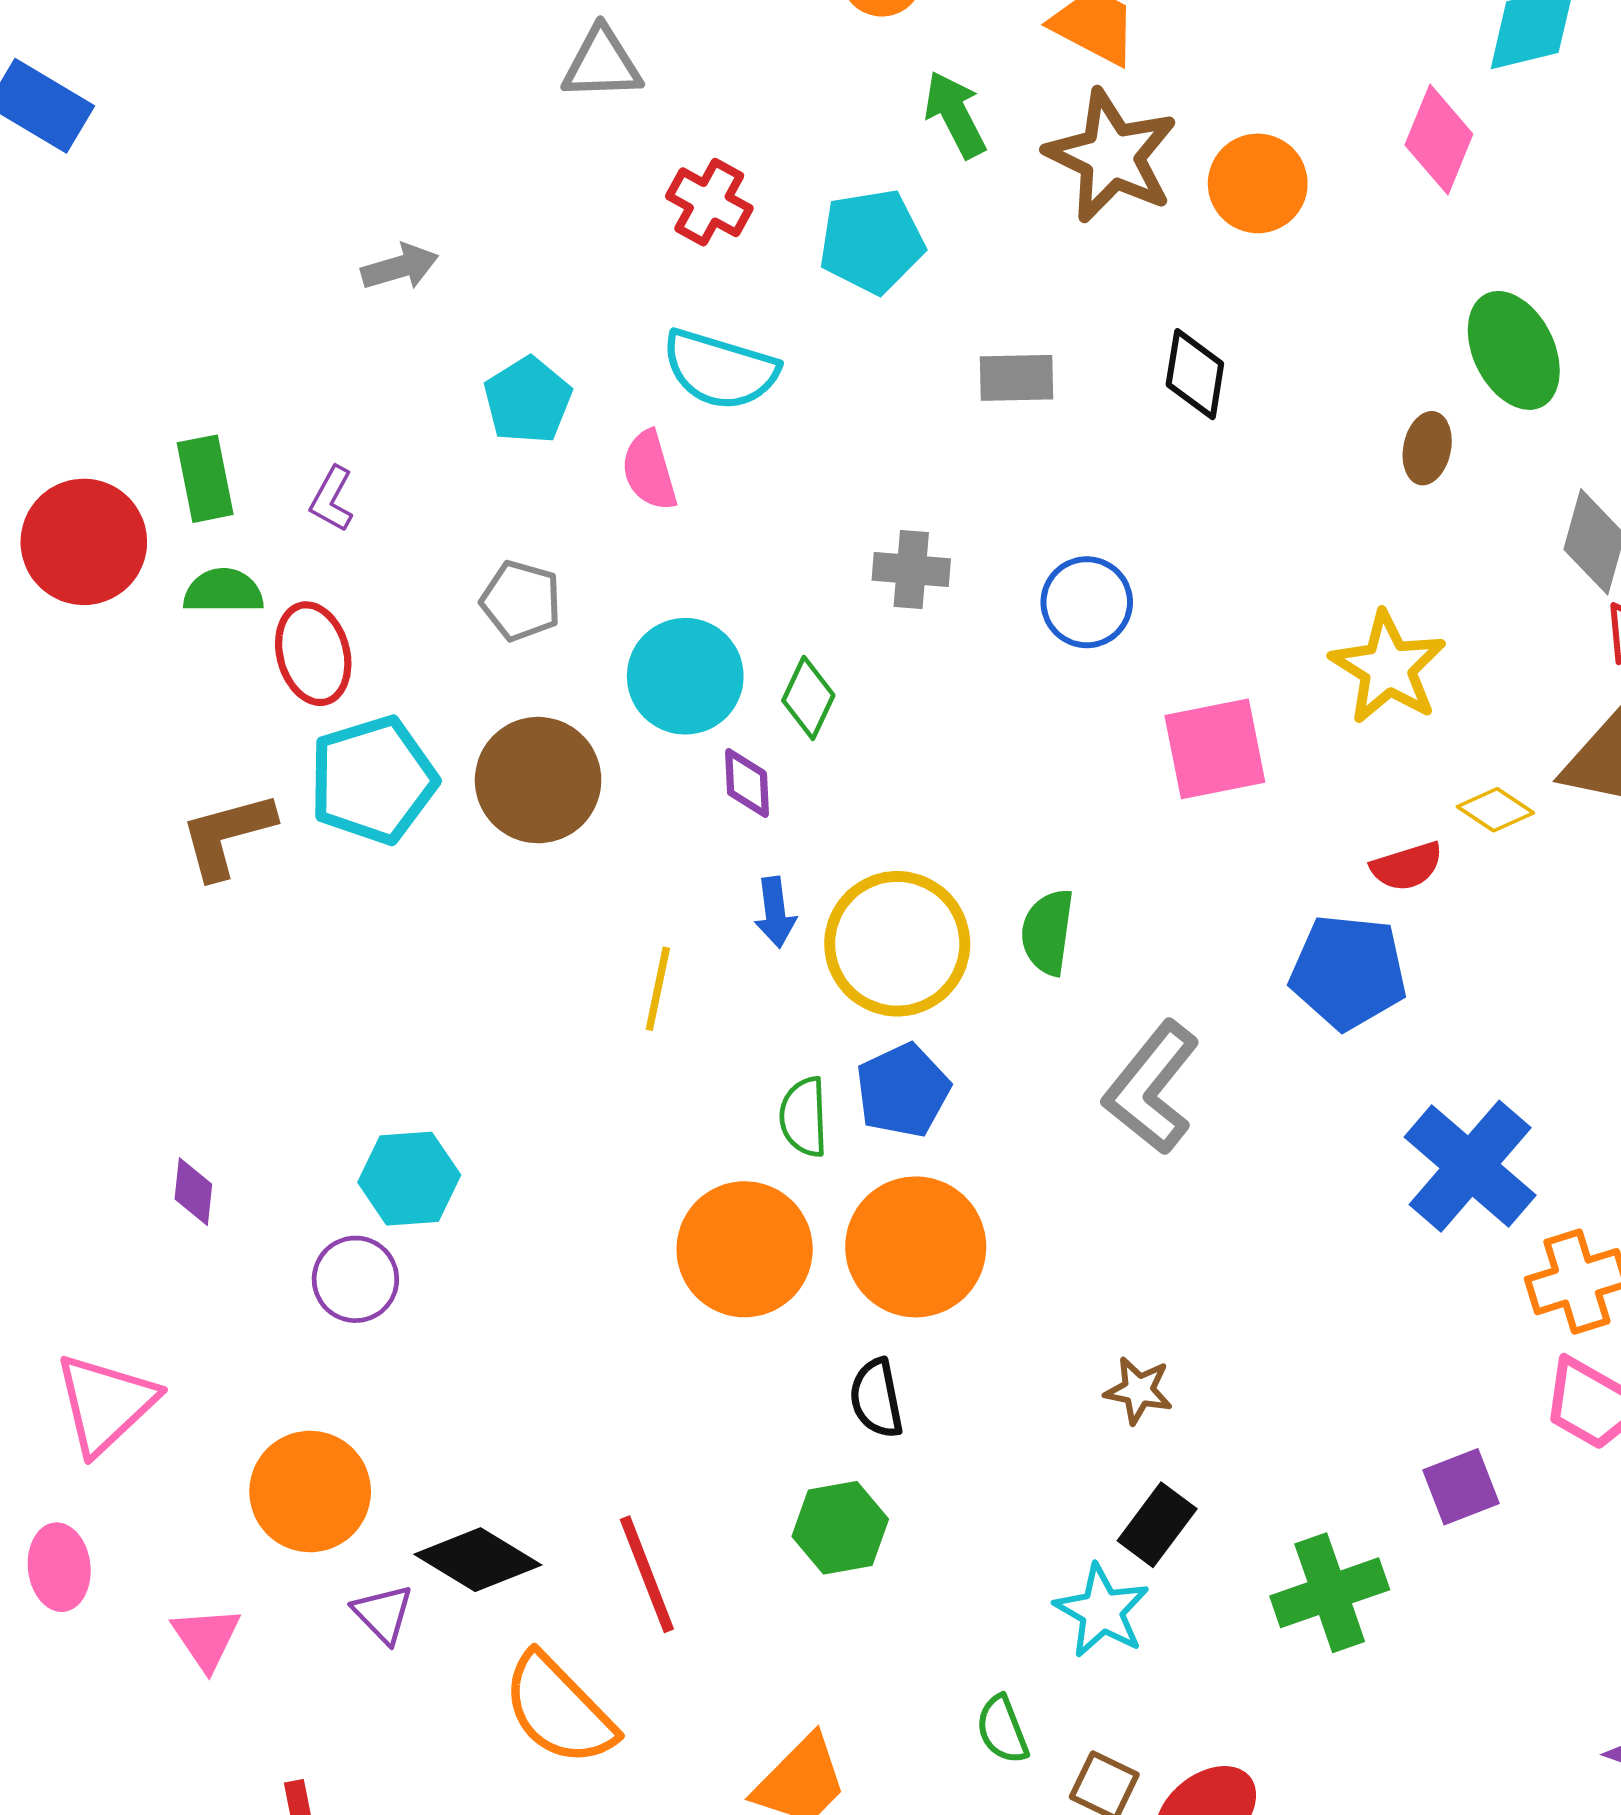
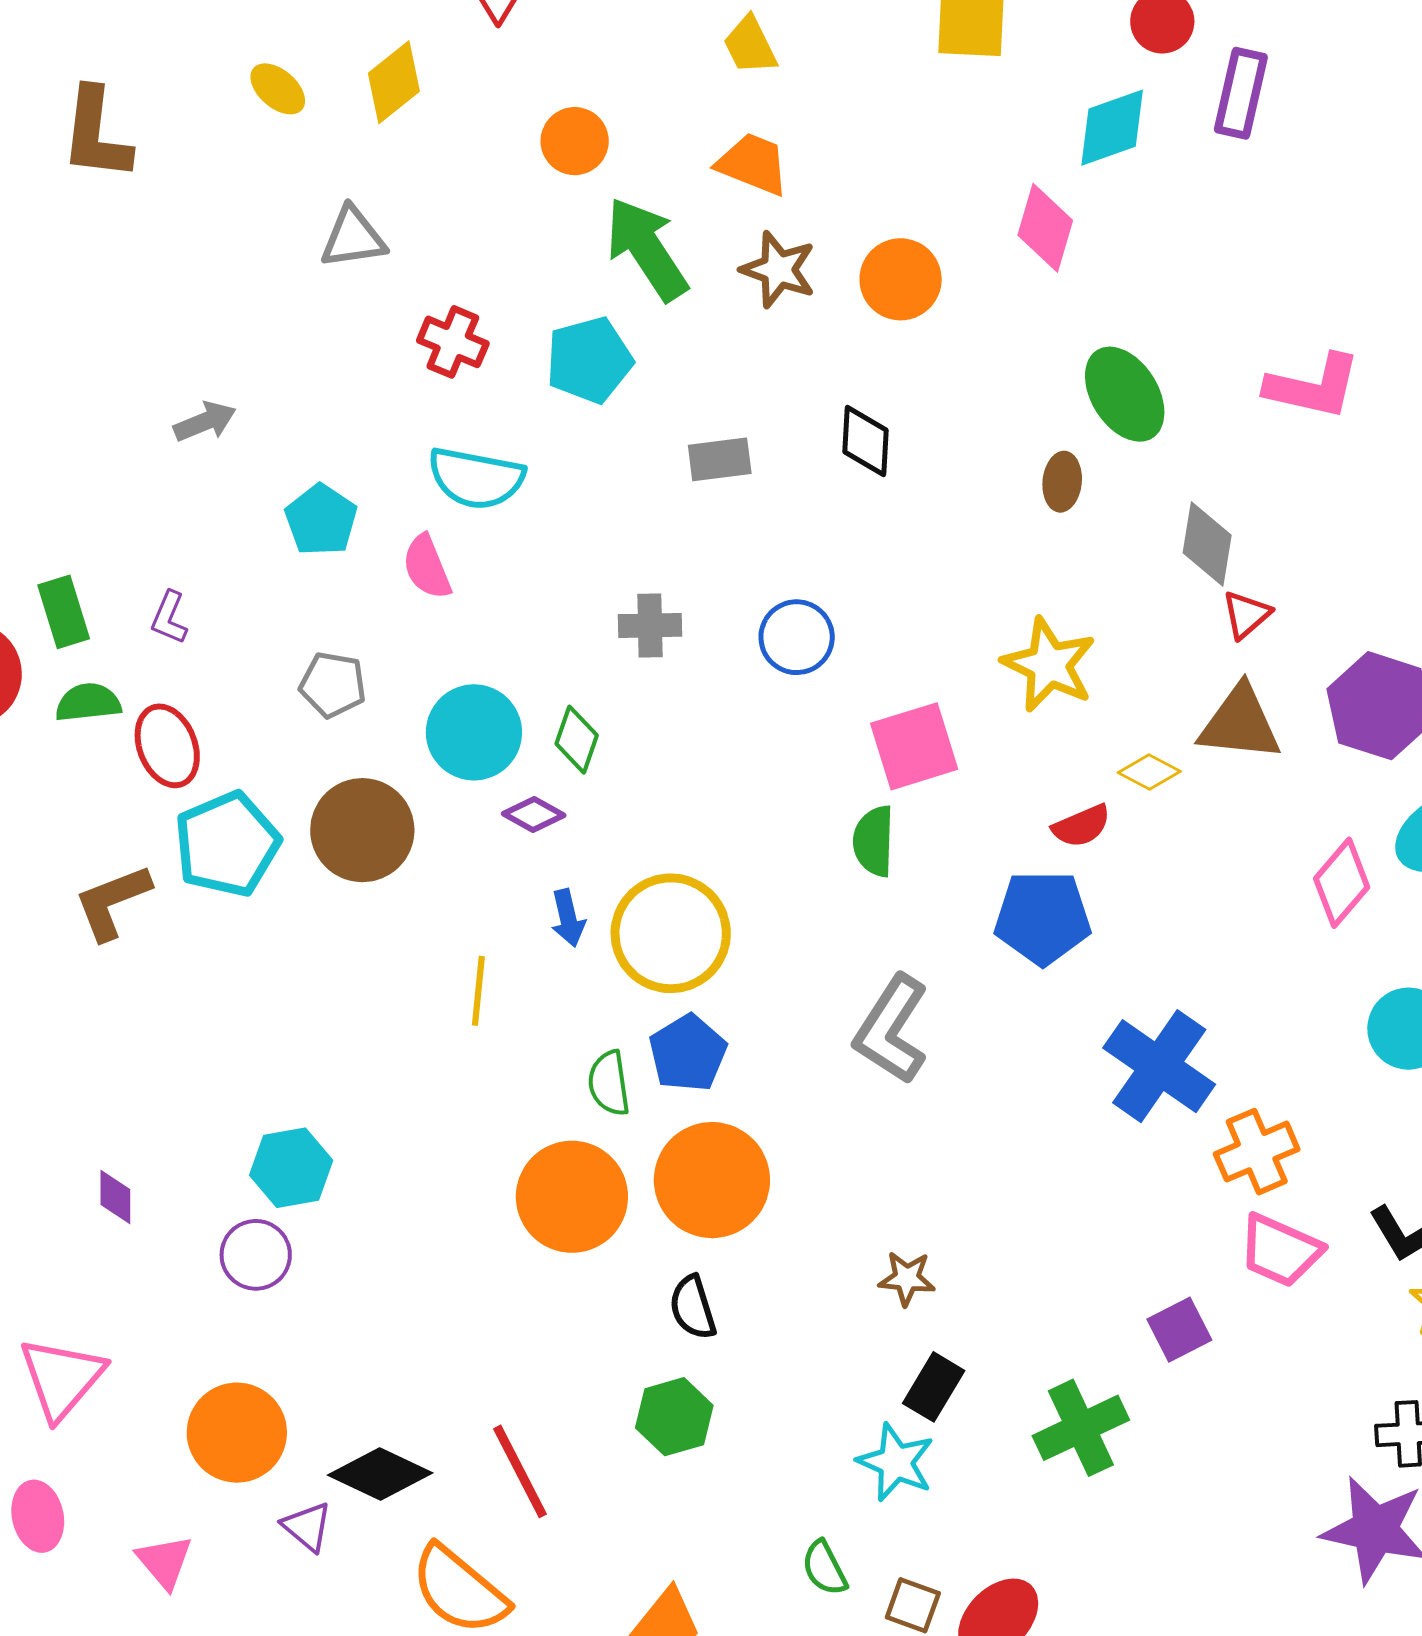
green arrow: (955, 114) -> (647, 249), size x1.5
brown star: (1111, 156) -> (778, 270), size x0.7
purple diamond: (747, 783) -> (534, 815), turned -52
green semicircle: (1048, 932) -> (874, 841), moved

